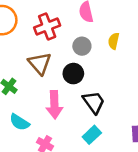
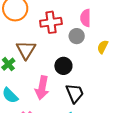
gray circle: (82, 46) -> (77, 36), moved
brown triangle: (40, 63) -> (26, 50), moved

